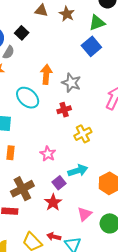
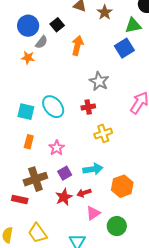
orange arrow: (46, 74) -> (77, 45), moved
cyan ellipse: (28, 98) -> (53, 107), moved
pink star: (48, 154) -> (57, 148), moved
purple square: (59, 183) -> (65, 173), moved
red arrow: (54, 237) -> (84, 193), moved, turned -40

